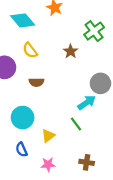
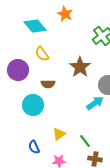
brown star: (71, 51) -> (80, 67), moved, size x1.5
cyan circle: (23, 118) -> (33, 105), moved
green line: (76, 124) -> (85, 141), moved

